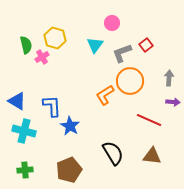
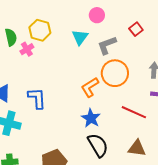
red square: (146, 45) -> (136, 29), moved
blue star: (70, 126) -> (91, 118), moved

